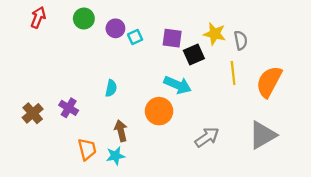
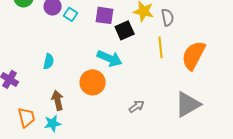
cyan square: (135, 37) -> (71, 14), turned -32
gray arrow: (207, 137) -> (137, 106), size x0.7

